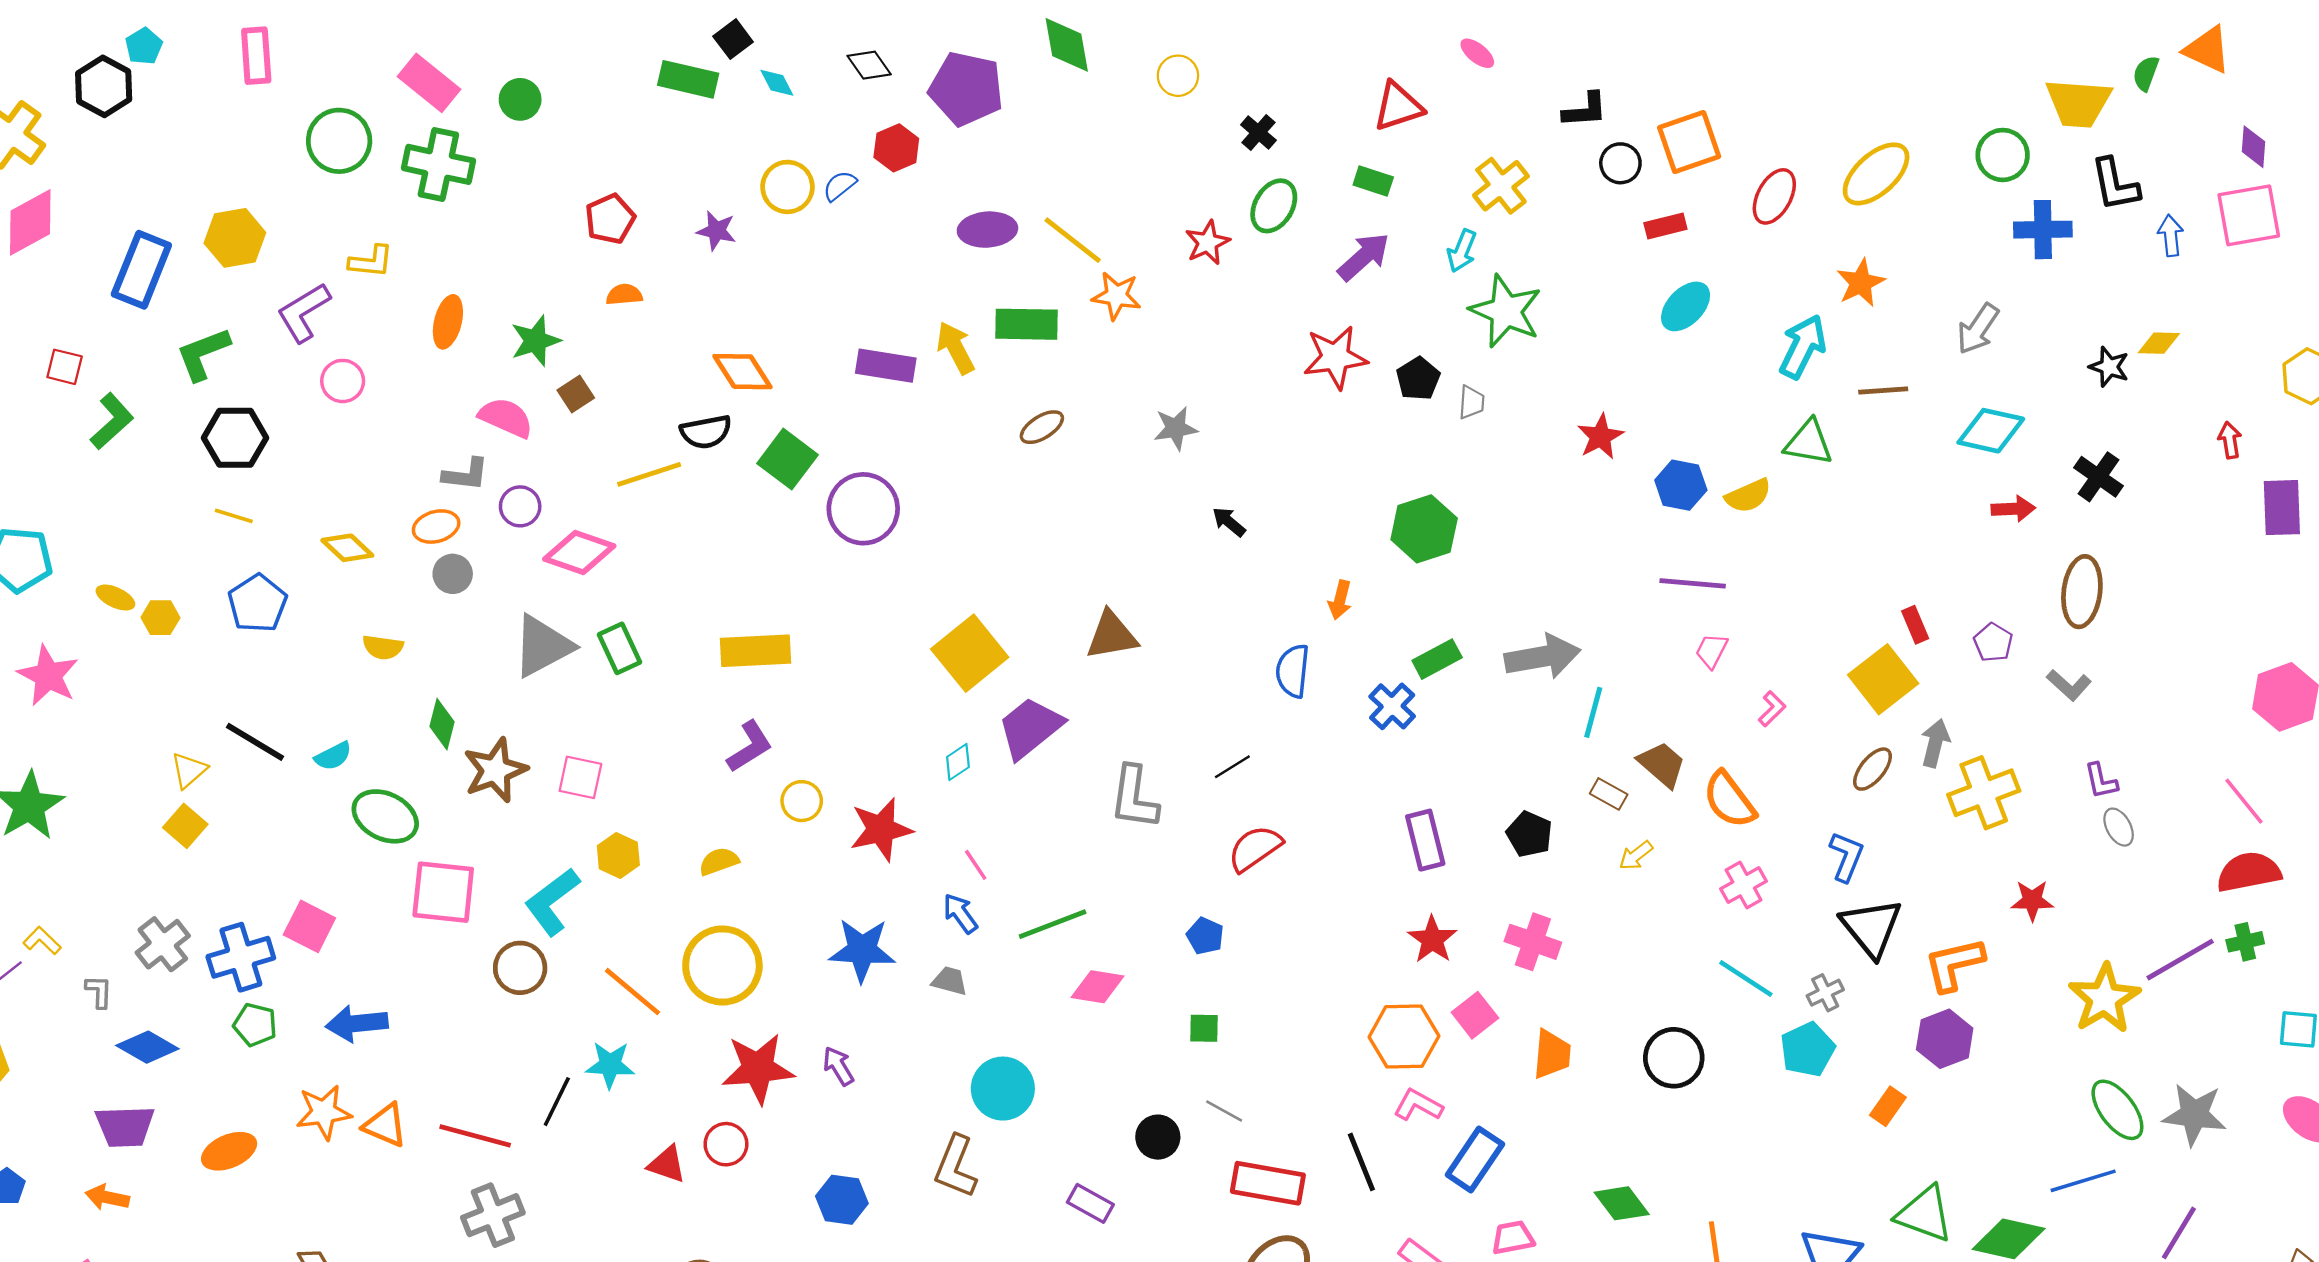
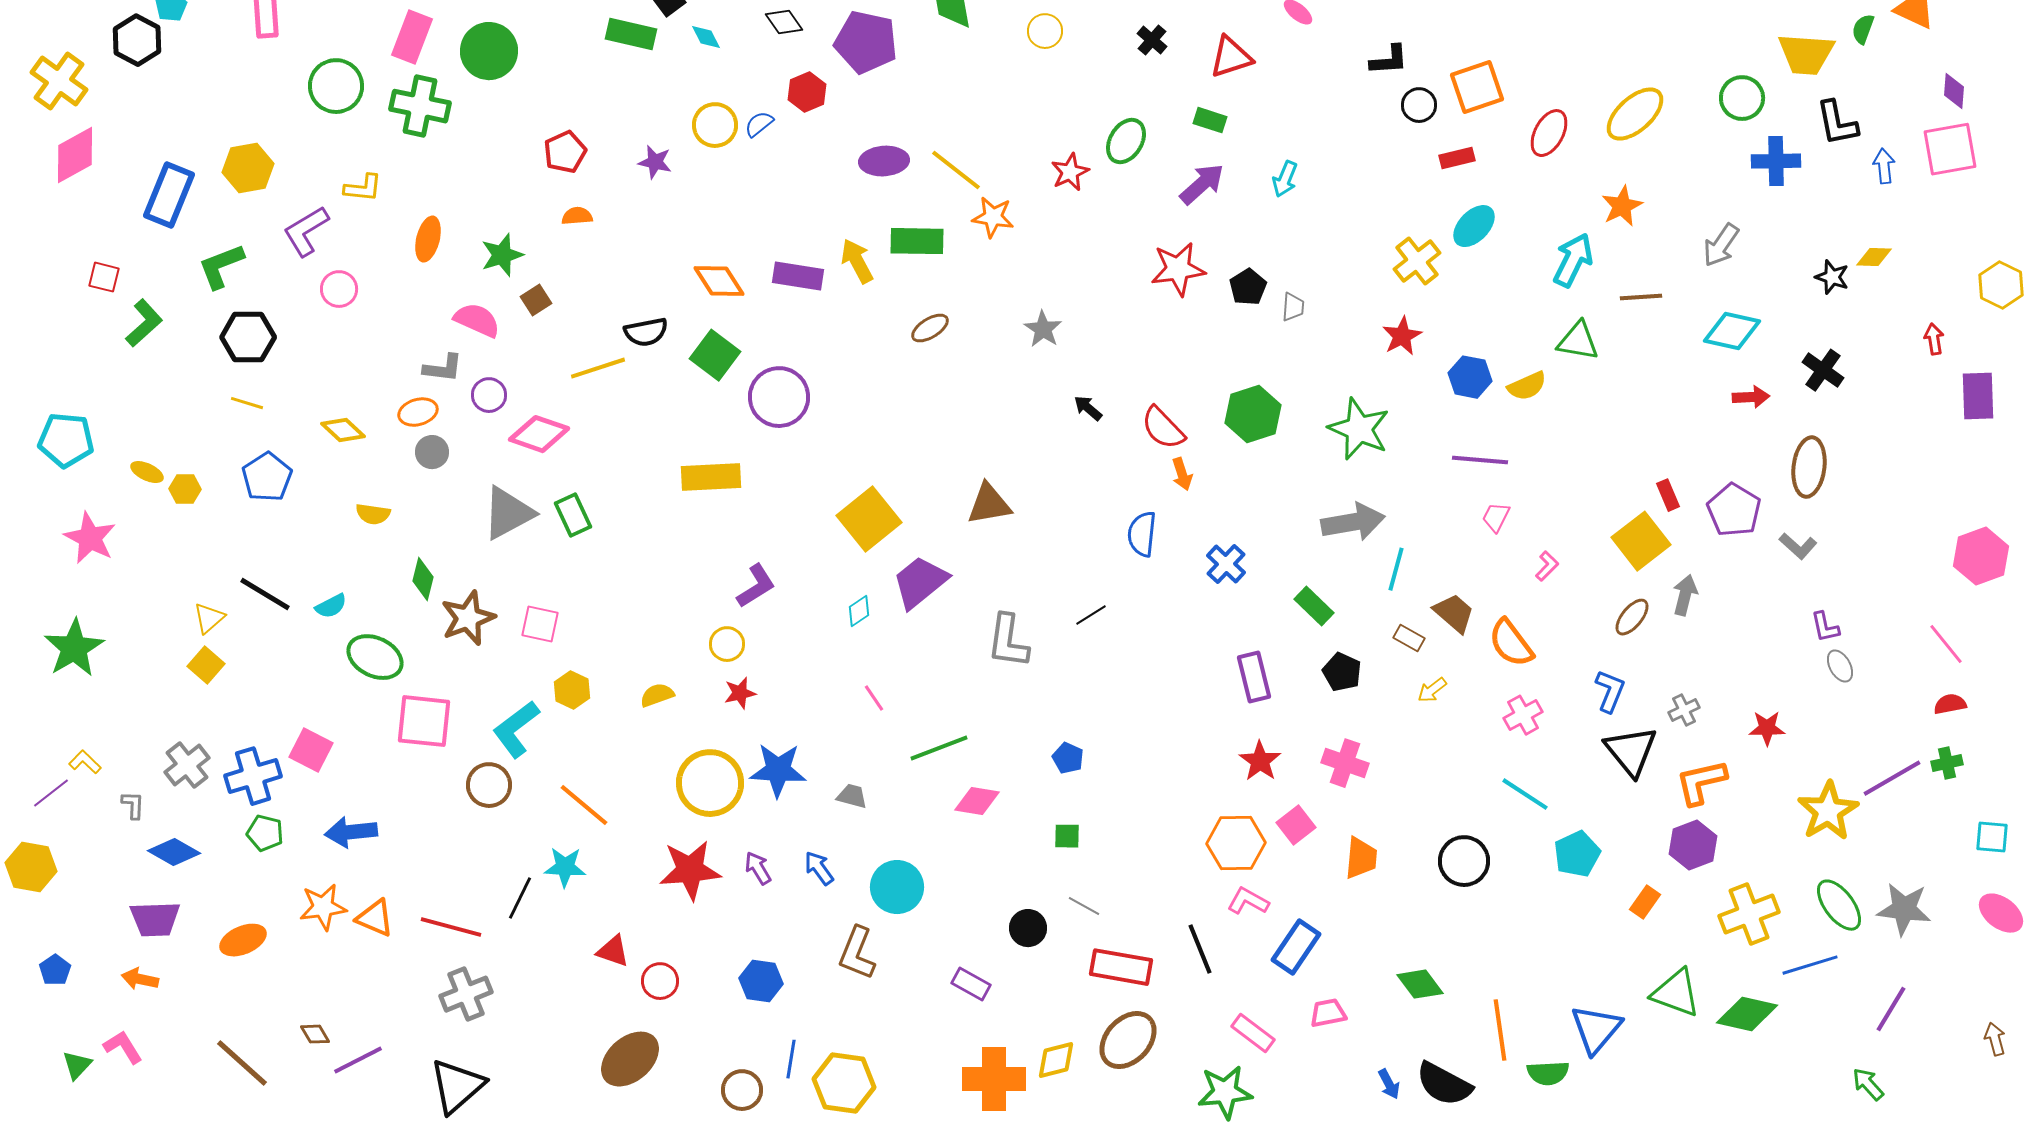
pink rectangle: (429, 83) -> (412, 37), turned 72
green circle: (520, 99) -> (489, 51), size x1.6
black cross: (1258, 133) -> (1152, 40), moved
yellow cross: (1501, 186) -> (1417, 261), moved
green star: (1506, 311) -> (1359, 429), moved
orange diamond: (743, 372) -> (719, 281), moved
gray star: (1176, 428) -> (1043, 329), turned -30
orange arrow: (1340, 600) -> (1182, 474), turned -32
purple pentagon: (1993, 642) -> (1734, 510), size x1.6
yellow rectangle: (756, 651) -> (711, 477), moved
green rectangle: (1437, 659) -> (1314, 606), moved, turned 72
purple L-shape: (750, 747) -> (756, 586), moved
yellow cross: (1984, 793) -> (1749, 914), moved
red star: (881, 829) -> (740, 693), moved, size x0.6
red semicircle: (1255, 848) -> (1163, 428), moved, turned -99
red semicircle: (2249, 872) -> (1950, 704), size x0.6
blue arrow: (960, 913) -> (819, 868), moved
yellow circle: (722, 965) -> (710, 783), moved
gray cross: (1825, 993) -> (1684, 710), moved
red circle: (726, 1144) -> (660, 981), moved

